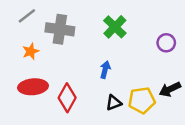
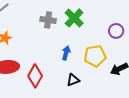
gray cross: (60, 29) -> (48, 20), moved, size x0.7
yellow pentagon: (142, 100) -> (95, 56), moved

